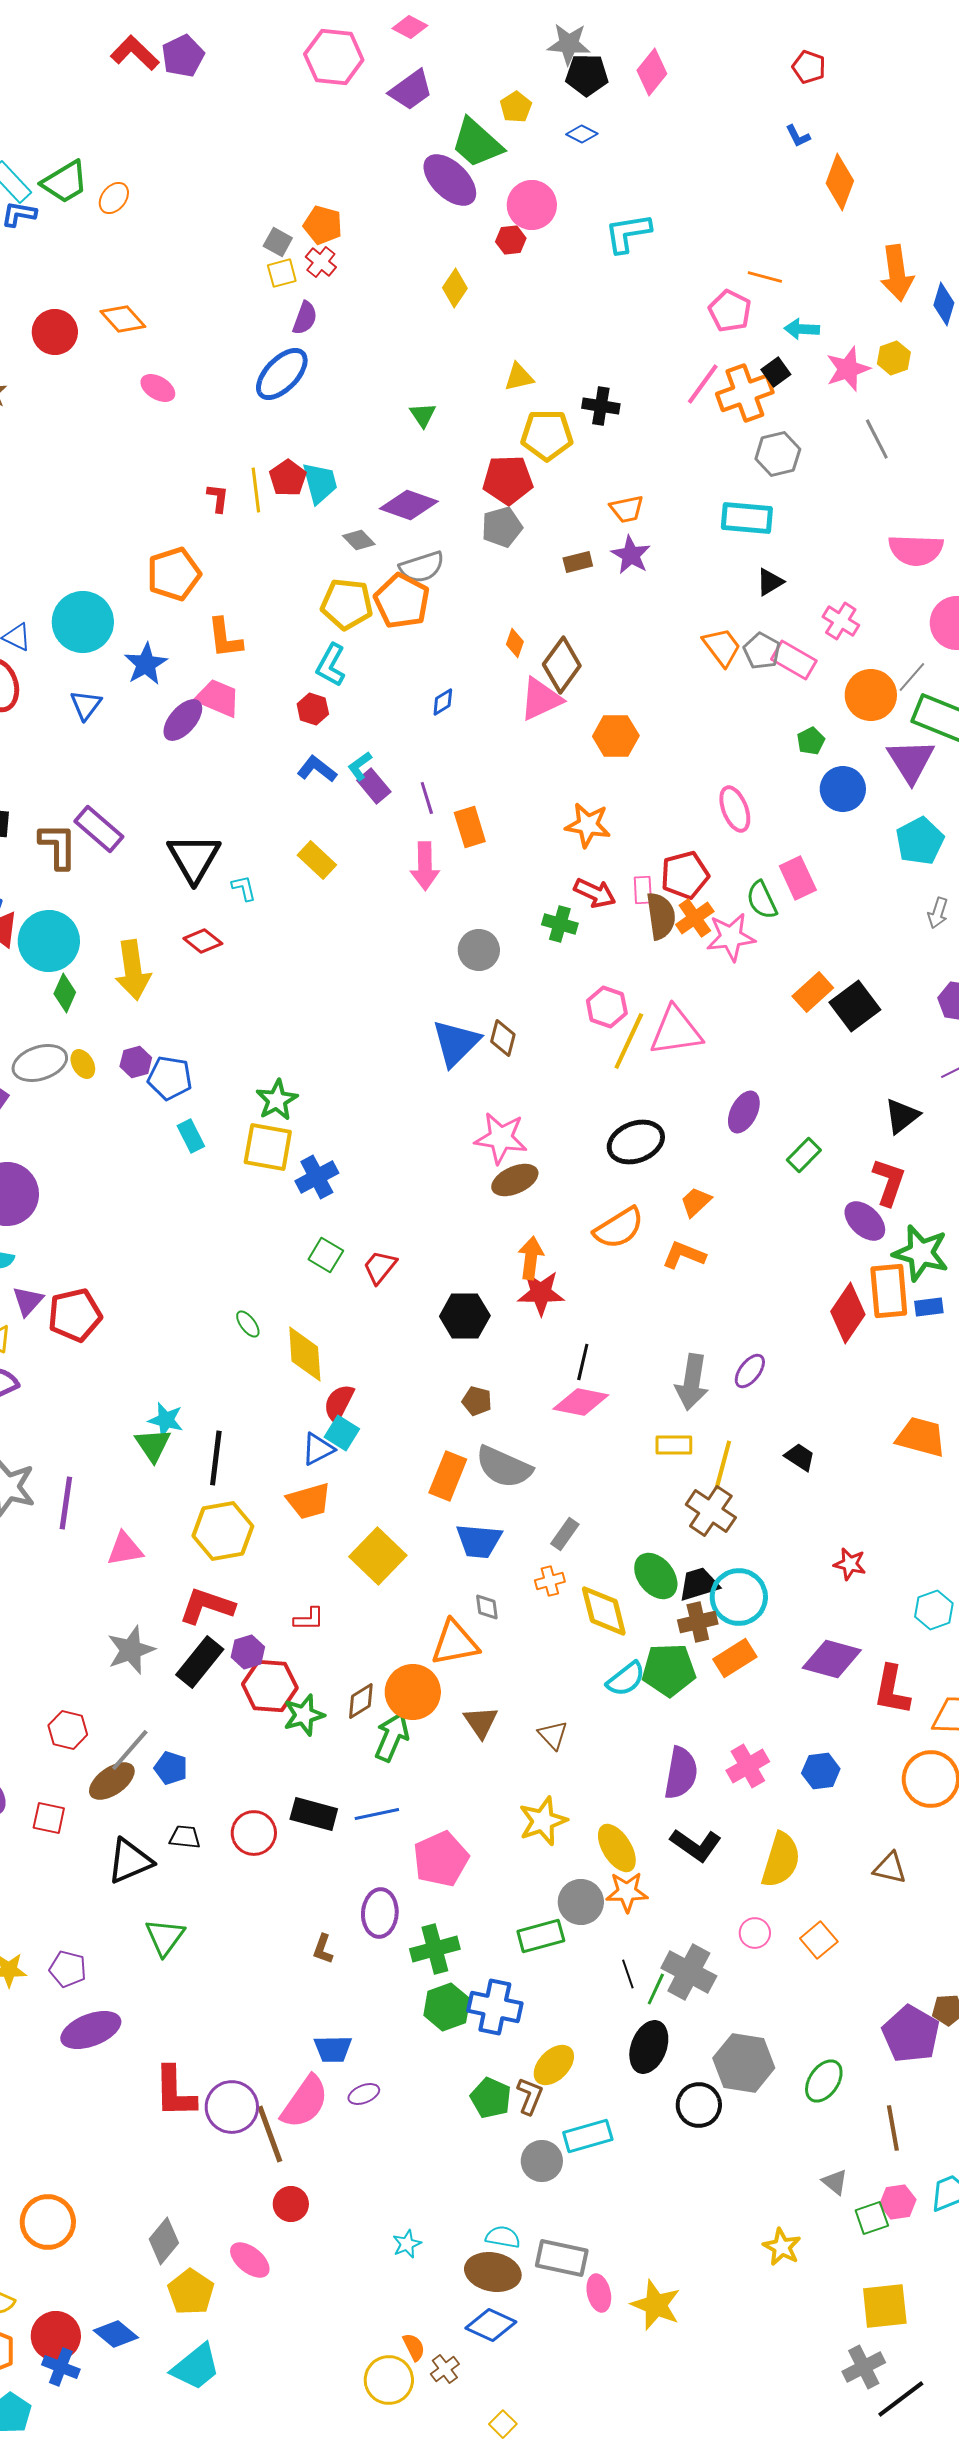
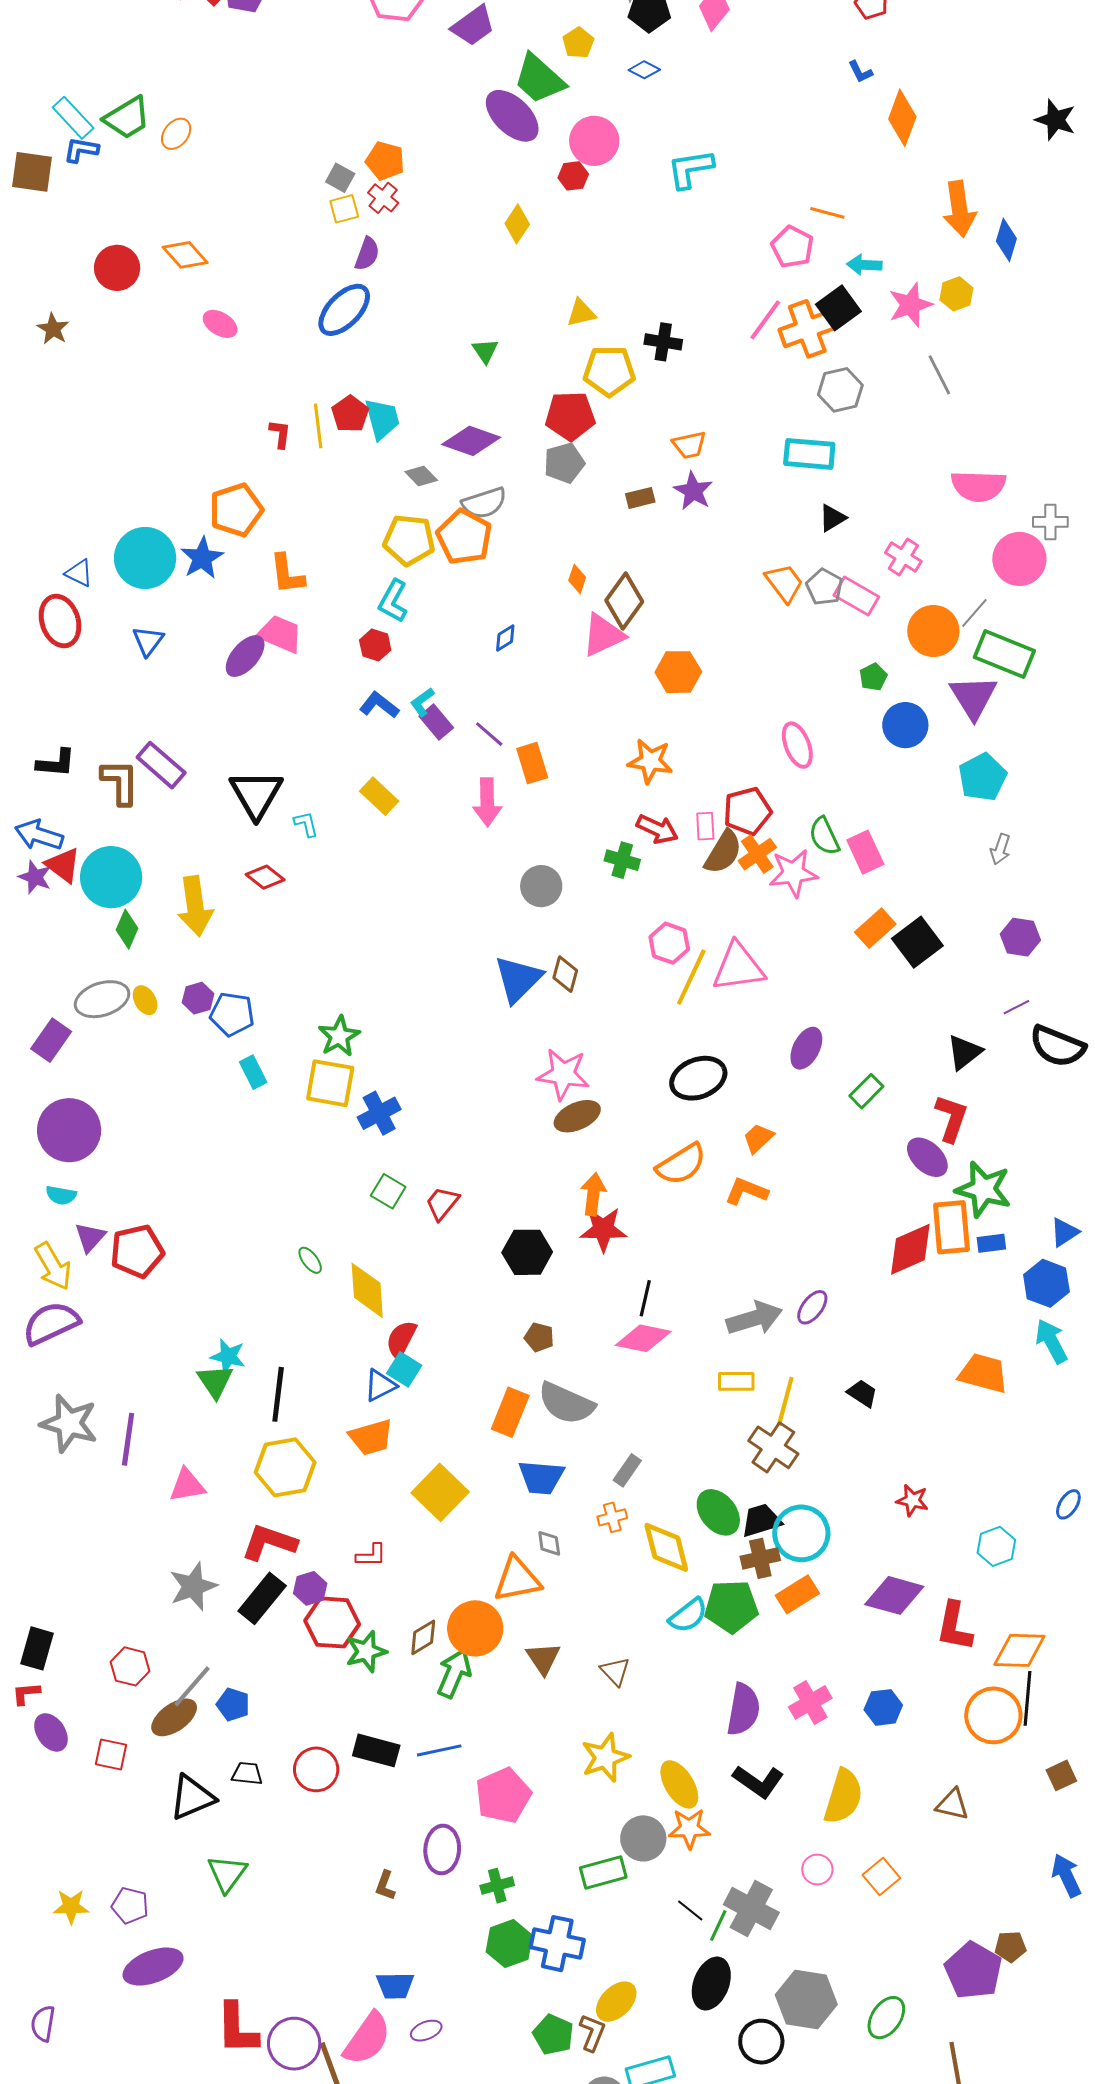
black square: (776, 372) -> (838, 308), size x1.5
blue star: (146, 664) -> (202, 558), moved
purple line: (427, 798) -> (489, 734), turned -32
pink rectangle: (798, 878) -> (865, 852), moved
brown semicircle: (661, 916) -> (723, 852), turned 39
red diamond: (848, 1313) -> (910, 1249), turned 32
gray arrow: (692, 1382) -> (754, 1318), turned -116
green cross: (435, 1949) -> (497, 1886), size x0.7
black line: (628, 1974) -> (690, 1911), turned -32

